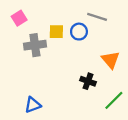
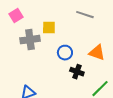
blue circle: (79, 32) -> (65, 53), moved
orange triangle: (111, 60) -> (97, 53), turned -30

